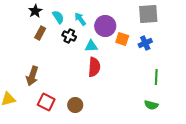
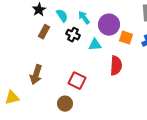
red semicircle: (94, 67) -> (116, 66), moved
red square: (46, 102) -> (77, 81), moved
brown circle: (75, 105) -> (65, 104), moved

